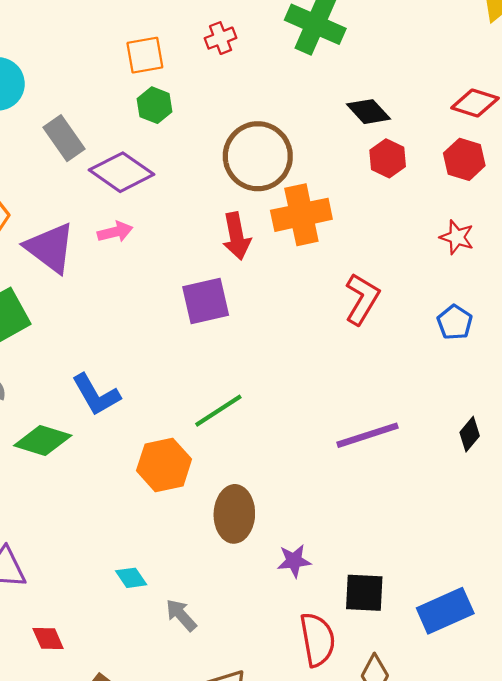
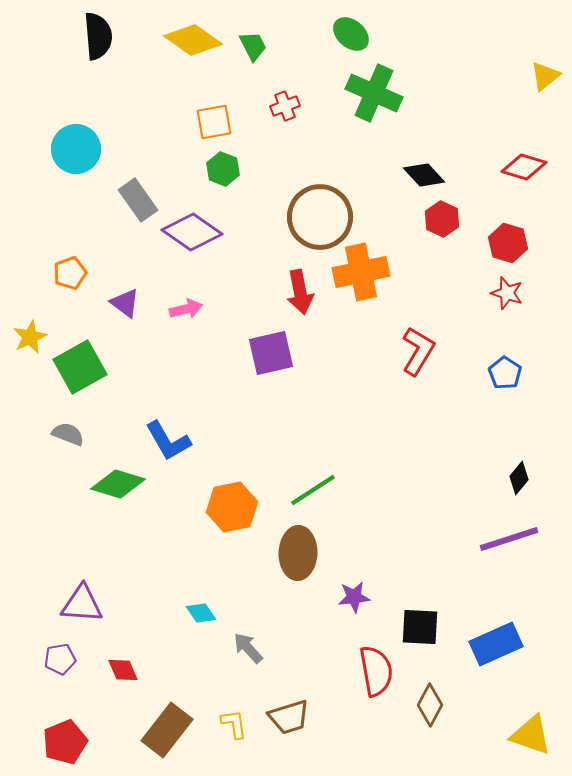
red hexagon: (464, 159) -> (508, 243), moved
pink arrow: (115, 232) -> (186, 309), moved
purple triangle: (50, 248) -> (125, 303), size x0.6
green line: (218, 411) -> (313, 490), moved
purple line: (367, 435) -> (509, 539), moved

